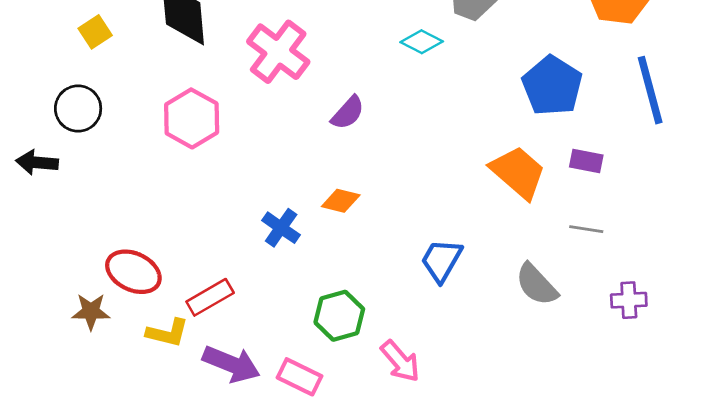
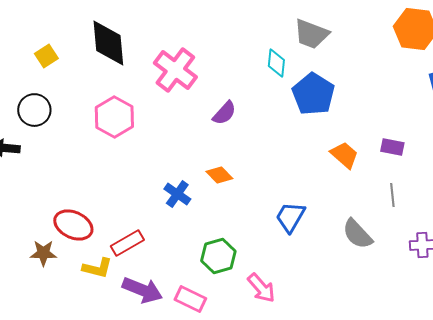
cyan diamond: (422, 42) -> (276, 63), turned 68
blue pentagon: (552, 86) -> (313, 94), moved
orange trapezoid: (518, 172) -> (344, 155), size x0.7
orange diamond: (341, 201) -> (219, 175), turned 32
gray line: (586, 229) -> (392, 195), turned 75

